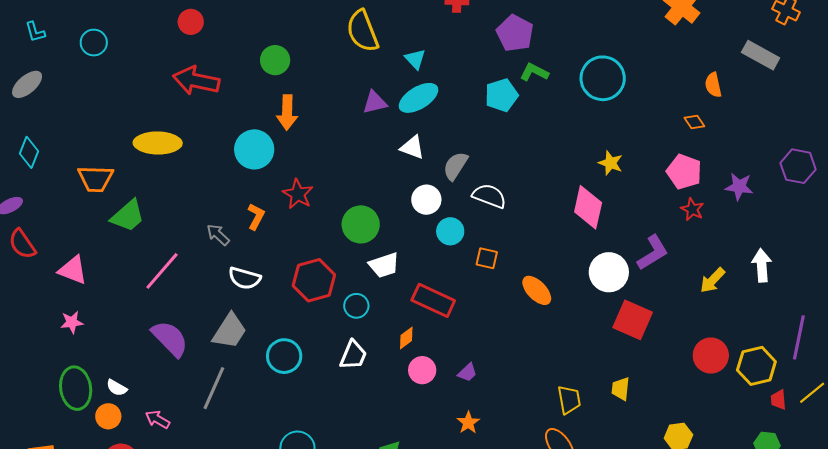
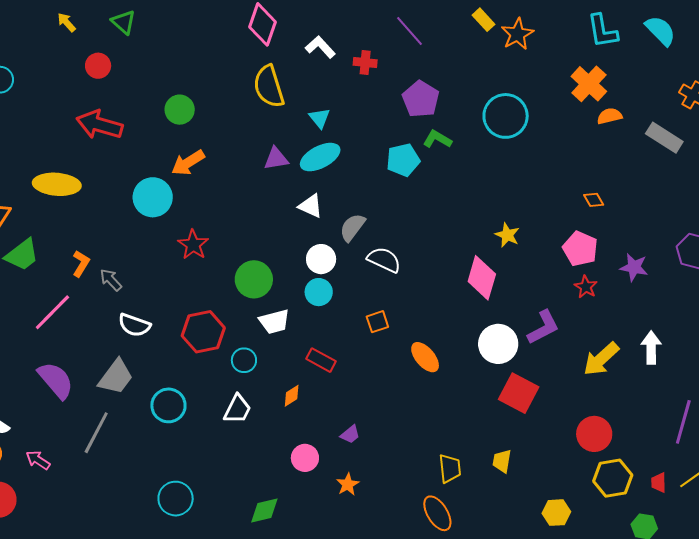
cyan circle: (603, 78) -> (506, 116), moved
orange semicircle: (713, 85) -> (610, 116), moved, turned 85
orange arrow: (287, 112) -> (188, 163), turned 52
orange L-shape: (256, 216) -> (81, 264), moved
cyan circle: (450, 231) -> (319, 292), moved
orange square: (487, 258) -> (377, 322), turned -35
yellow arrow: (712, 280) -> (601, 359), size x1.4
red rectangle: (433, 300) -> (321, 360), size x0.7
yellow hexagon: (756, 366) -> (613, 478), moved
pink circle: (422, 370) -> (305, 458), moved

